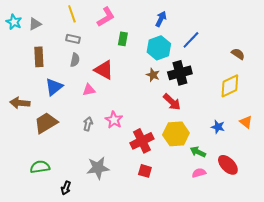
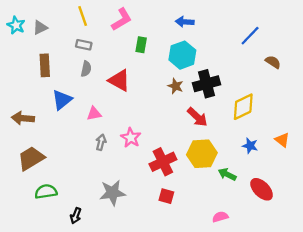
blue arrow: (161, 19) -> (185, 22), turned -112
blue line: (191, 40) -> (250, 36), moved
yellow diamond: (230, 86) -> (243, 107), moved
pink triangle: (89, 90) -> (94, 114), moved
brown trapezoid: (46, 123) -> (31, 158), moved
pink semicircle: (199, 173) -> (220, 217), moved

